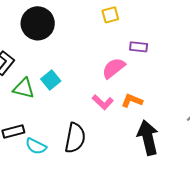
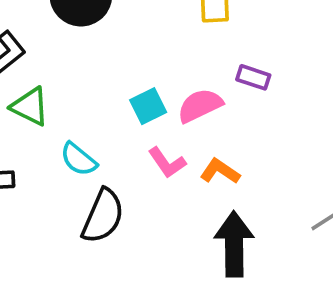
cyan square: (51, 80) -> (148, 106), moved
cyan semicircle: (36, 146) -> (79, 159), moved

